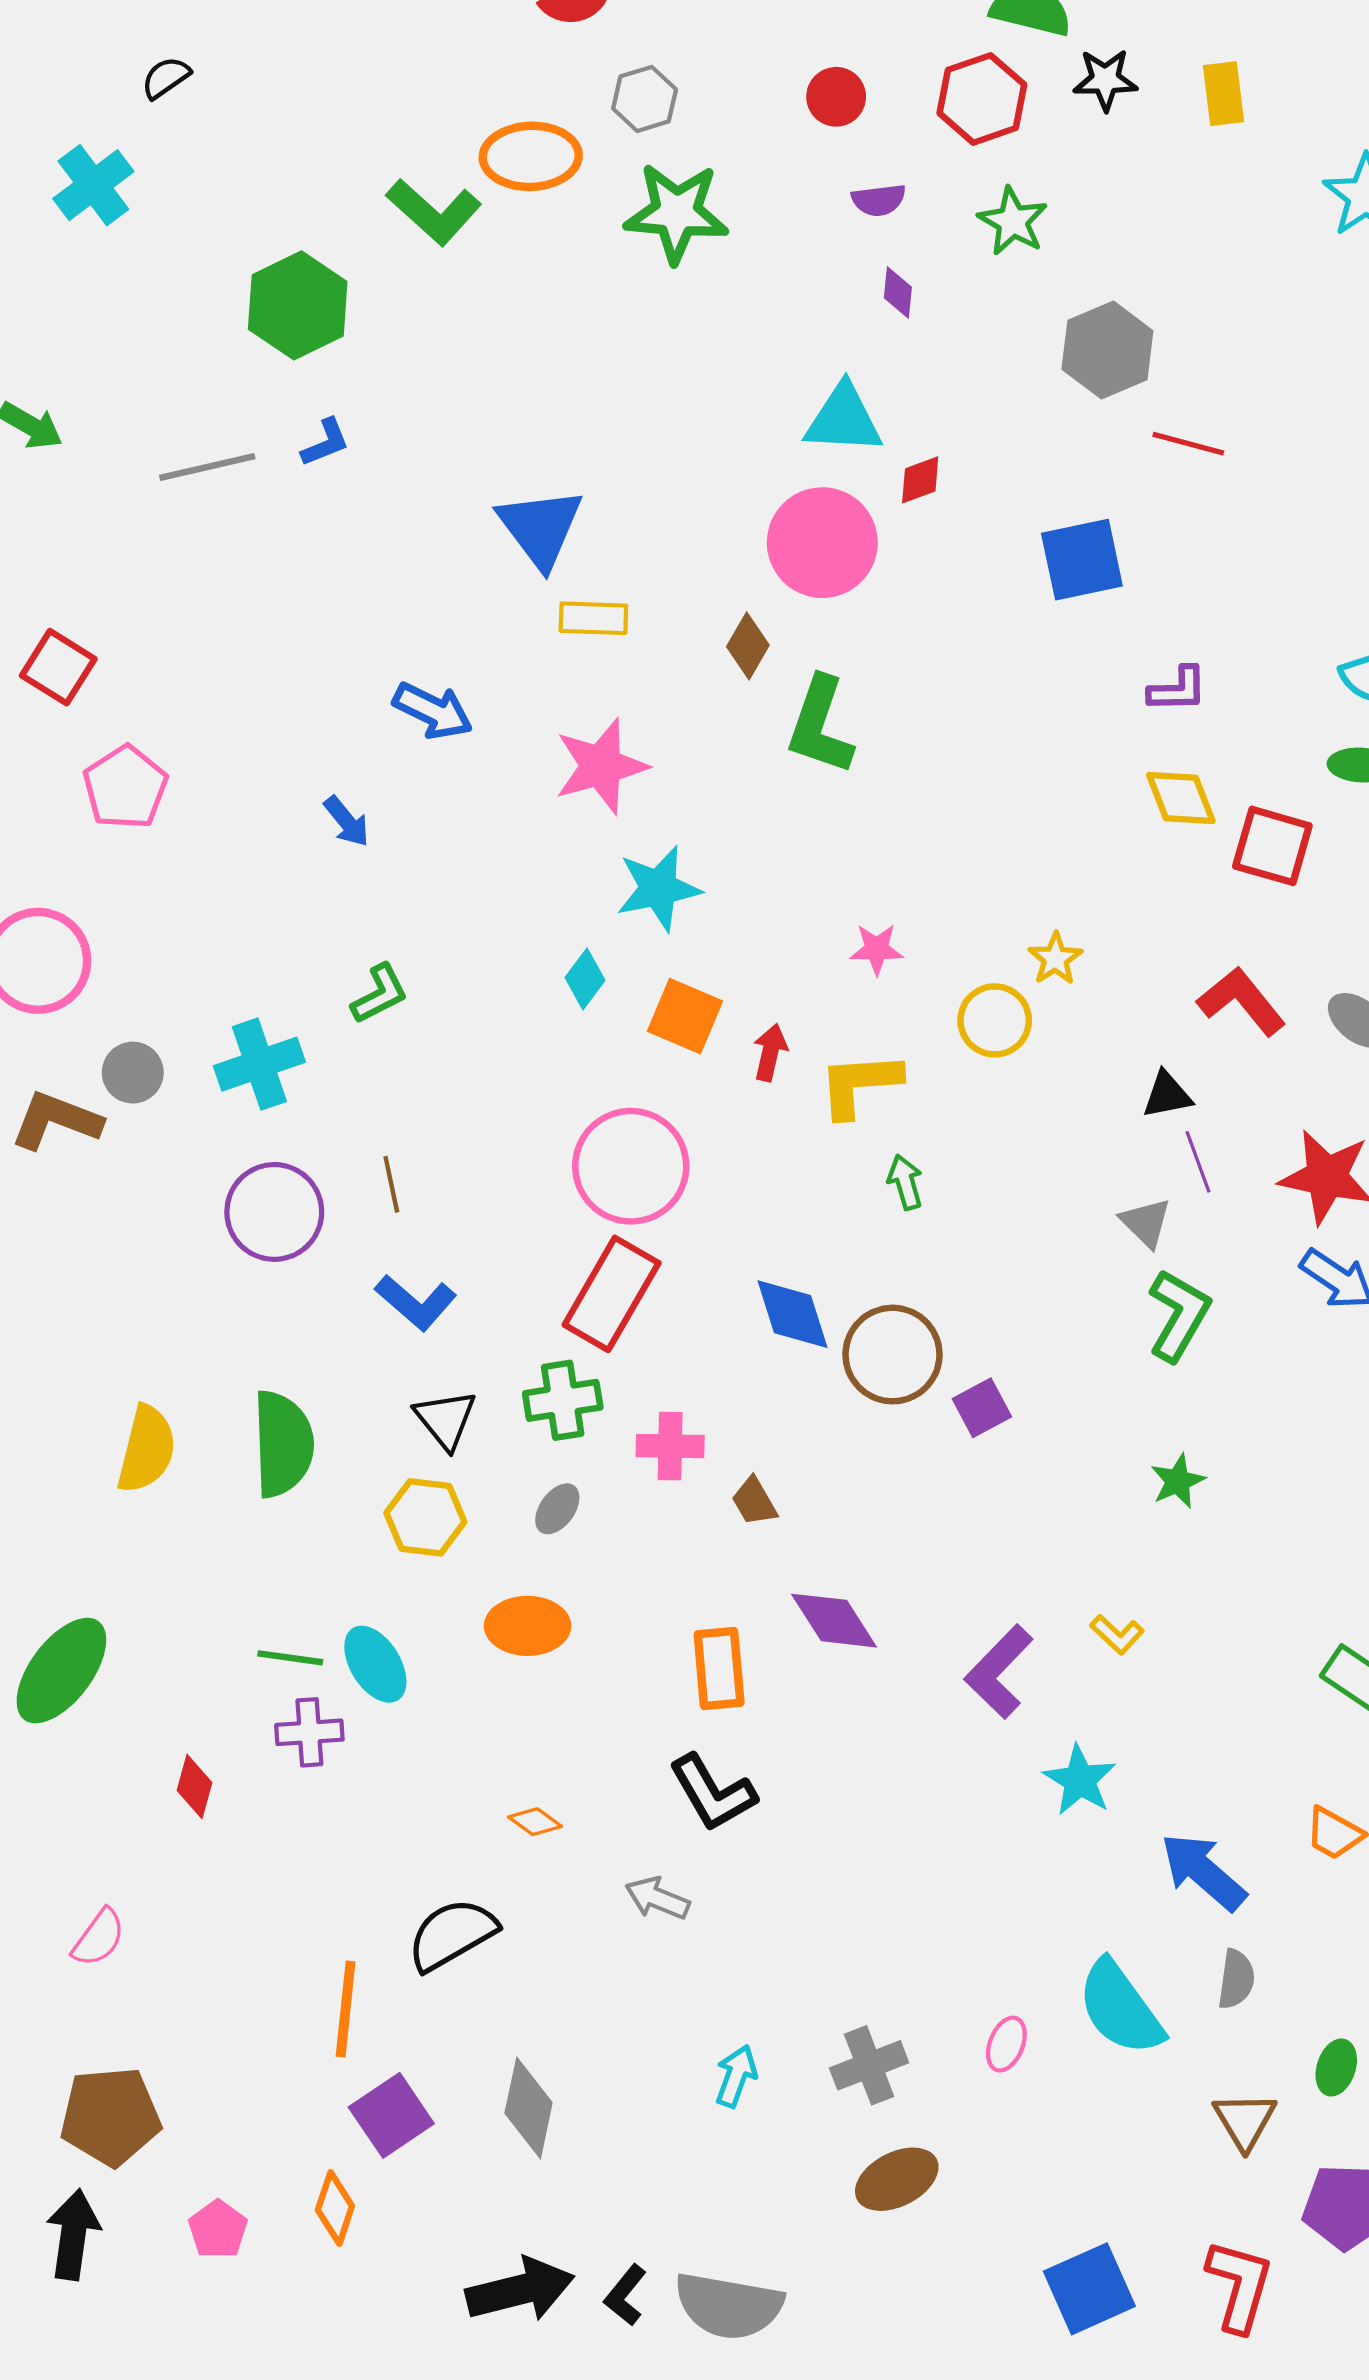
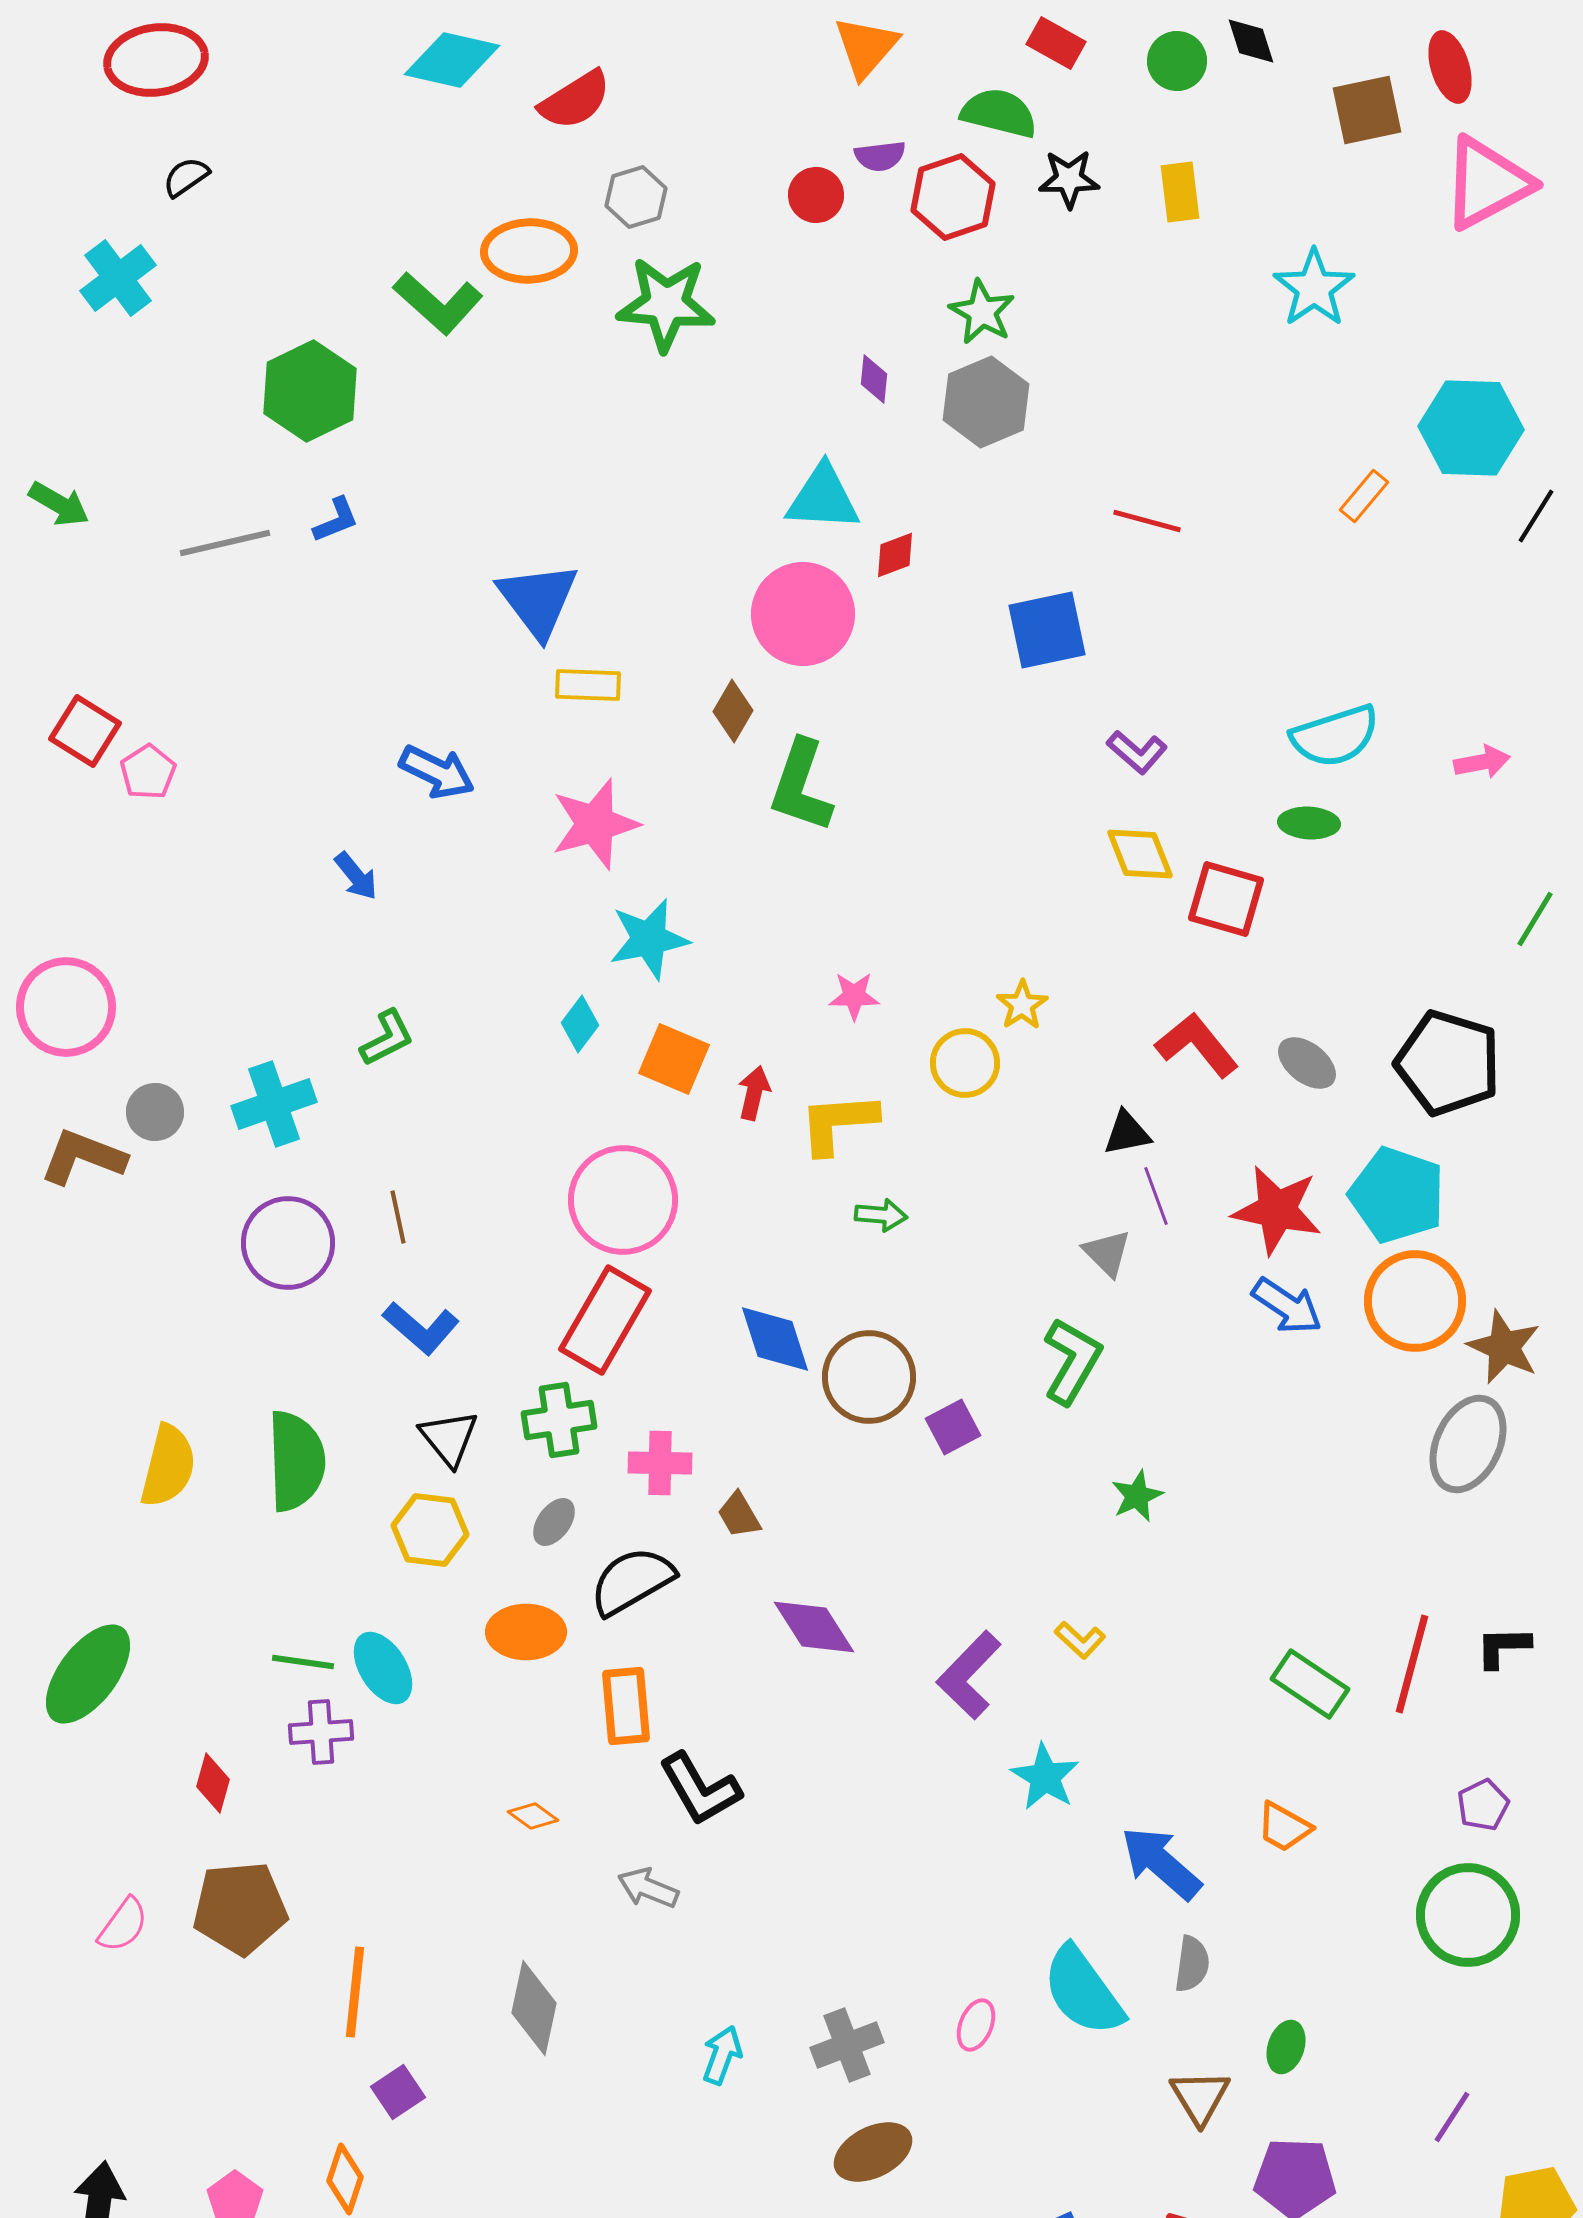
purple semicircle: (879, 200) -> (880, 156), moved
gray hexagon: (1107, 350) -> (986, 402), moved
purple L-shape: (1178, 689) -> (1137, 752), turned 42
pink pentagon: (125, 787) -> (148, 772), moved, size x0.7
green arrow: (905, 1182) -> (881, 1215), turned 111
green L-shape: (1179, 1315) -> (1072, 1361), moved
orange rectangle: (719, 1668) -> (626, 1706), moved
black semicircle: (452, 1934) -> (632, 1581), moved
gray diamond: (529, 2108) -> (534, 2008), moved
purple square: (391, 2115) -> (398, 2092), size x0.7
brown pentagon: (110, 2116) -> (240, 1908), moved

